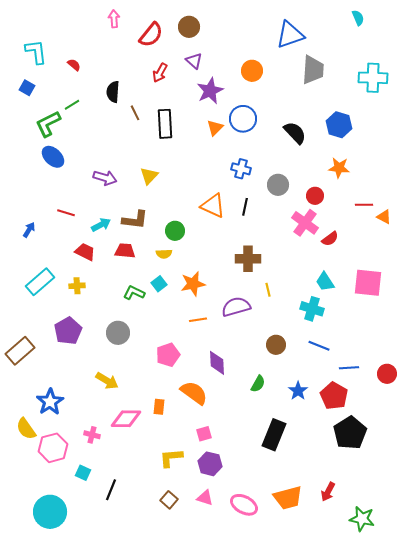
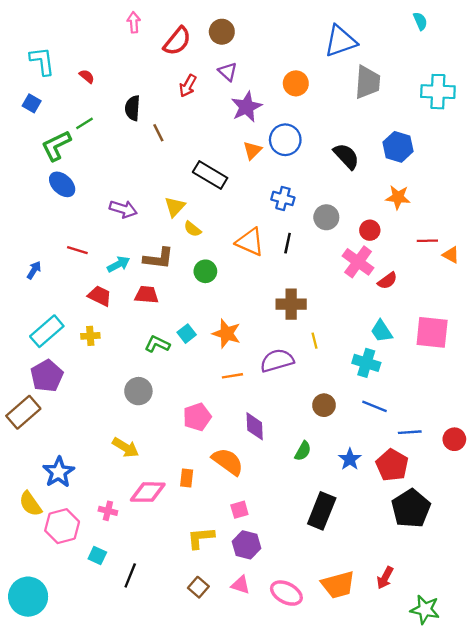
black rectangle: (165, 124) -> (210, 175), moved, turned -56
yellow semicircle: (164, 254) -> (192, 229), moved, turned 42
orange star: (193, 284) -> (227, 334), turned 30
purple pentagon: (68, 331) -> (47, 376), moved
cyan circle: (50, 512) -> (28, 597), moved

